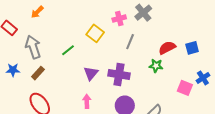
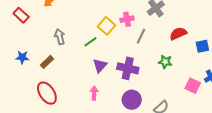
pink cross: (119, 18) -> (127, 19), moved
gray arrow: (33, 47) -> (60, 37), moved, size x0.7
red semicircle: (167, 48) -> (178, 34), moved
green line: (68, 50) -> (90, 42), moved

